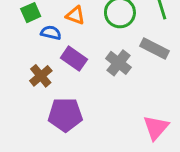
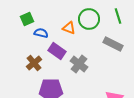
orange triangle: (75, 15) -> (69, 28), moved
gray cross: (118, 63) -> (79, 64), moved

